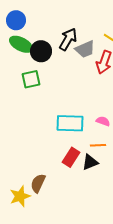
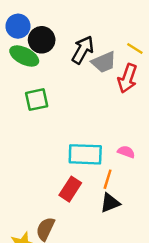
black circle: (41, 51) -> (42, 40), moved
orange line: (98, 145) -> (108, 179), moved, turned -70
red rectangle: (71, 157) -> (70, 189), moved

